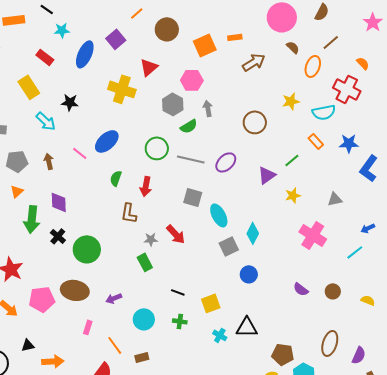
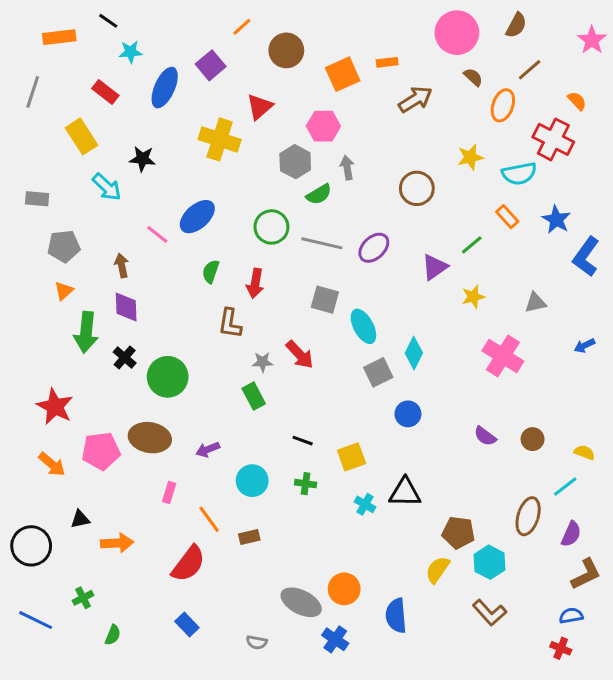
blue star: (349, 143) -> (556, 220), turned 30
brown arrow: (49, 161) -> (122, 266), moved
cyan line: (355, 252) -> (565, 487), moved

